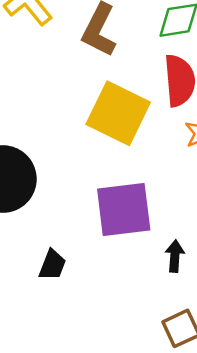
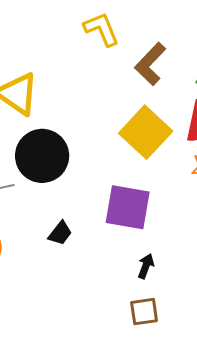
black arrow: (175, 256) -> (146, 266), moved

